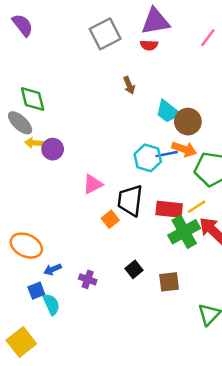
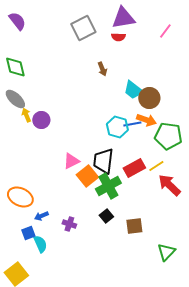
green diamond: (33, 99) -> (15, 67), moved
yellow arrow: (34, 143) -> (26, 115), turned 64
pink triangle: (93, 184) -> (71, 161), moved
red rectangle: (169, 209) -> (134, 168), turned -35
orange square: (110, 219) -> (87, 176), size x1.5
green cross: (184, 232) -> (108, 186), moved

